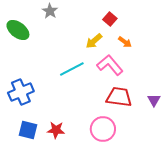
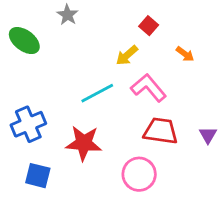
orange arrow: (125, 42) -> (185, 54), moved
red star: (56, 130) -> (84, 143), moved, size x1.5

